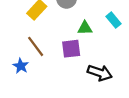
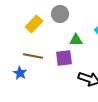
brown line: (36, 46) -> (33, 56), turned -42

